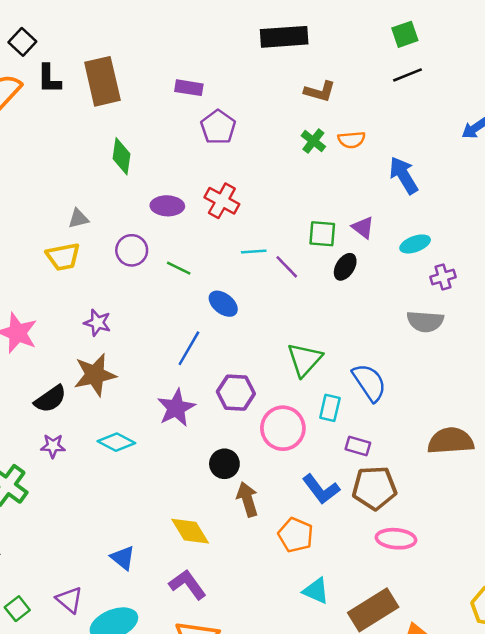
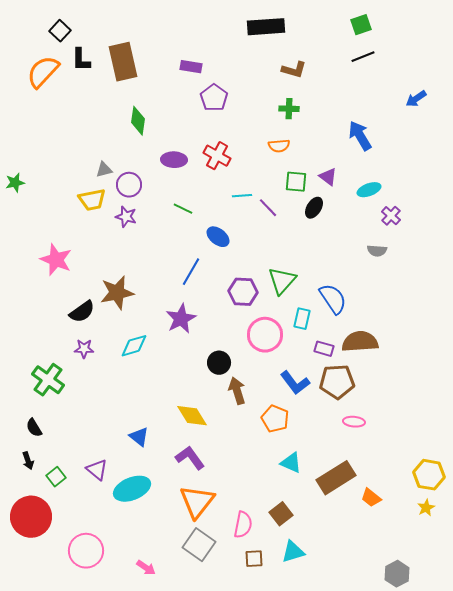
orange semicircle: (352, 140) -> (279, 146), moved
green cross: (313, 141) -> (289, 109), turned -36
purple circle: (132, 250) -> (129, 185), moved
purple cross: (443, 277) -> (391, 216), turned -30
gray semicircle: (425, 321) -> (377, 251), size x0.7
purple star: (97, 323) -> (126, 217), moved
purple hexagon: (236, 393) -> (243, 292), moved
brown semicircle: (451, 441) -> (360, 342), moved
cyan diamond: (116, 442) -> (134, 346), turned -44
pink ellipse: (396, 539) -> (354, 422), size x0.7

